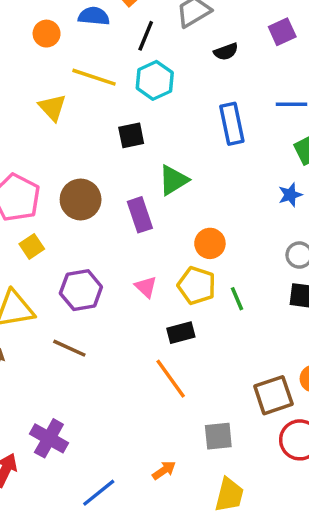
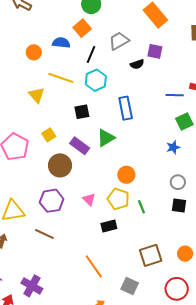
purple square: (282, 32) -> (155, 51), moved, turned 35
blue rectangle: (232, 124) -> (126, 108), moved
brown circle: (81, 199) -> (60, 165), moved
purple rectangle: (140, 215) -> (80, 146), moved, turned -36
yellow square: (32, 246) -> (49, 135), moved
orange line: (171, 379) -> (94, 266), moved
brown square: (273, 395) -> (151, 255), moved
gray square: (218, 436) -> (130, 286), turned 30

